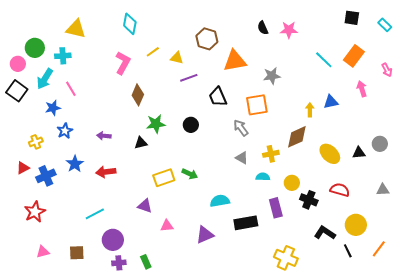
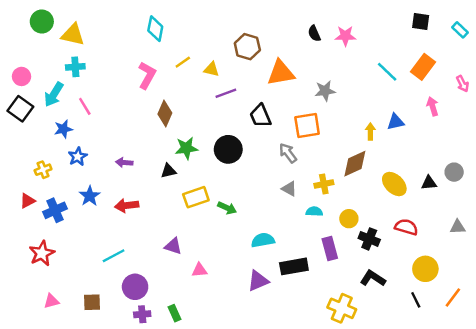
yellow triangle: (76, 29) -> (73, 35), moved
green circle: (35, 48) -> (42, 22), moved
black circle: (191, 125) -> (228, 149), size x1.5
yellow rectangle: (164, 178) -> (196, 197), moved
black L-shape: (325, 233) -> (373, 278), moved
purple triangle: (205, 235) -> (258, 281), moved

